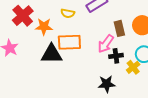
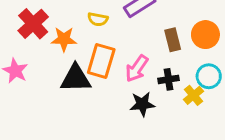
orange rectangle: (69, 42) -> (101, 61), turned -70
pink arrow: (106, 44) -> (137, 68), moved
black star: (107, 84) -> (142, 104), moved

